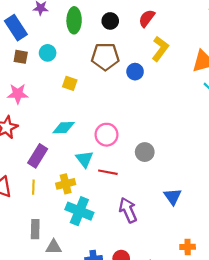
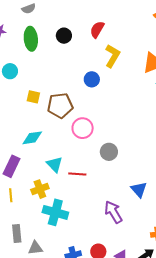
brown pentagon: (105, 57) -> (60, 106), moved
pink circle: (107, 135) -> (83, 128), moved
purple arrow: (128, 210) -> (113, 212), moved

